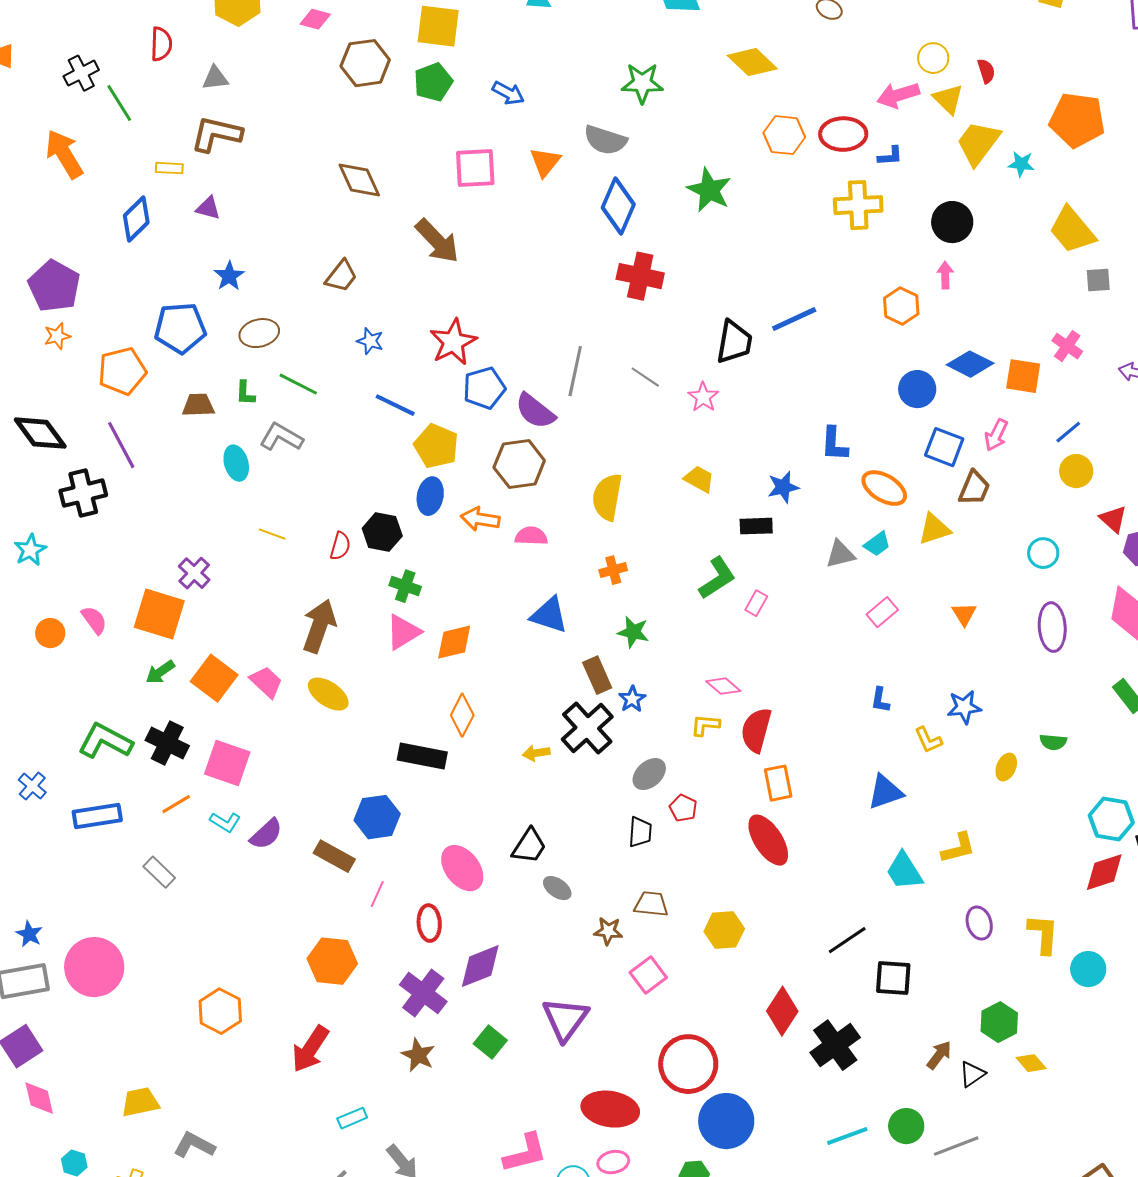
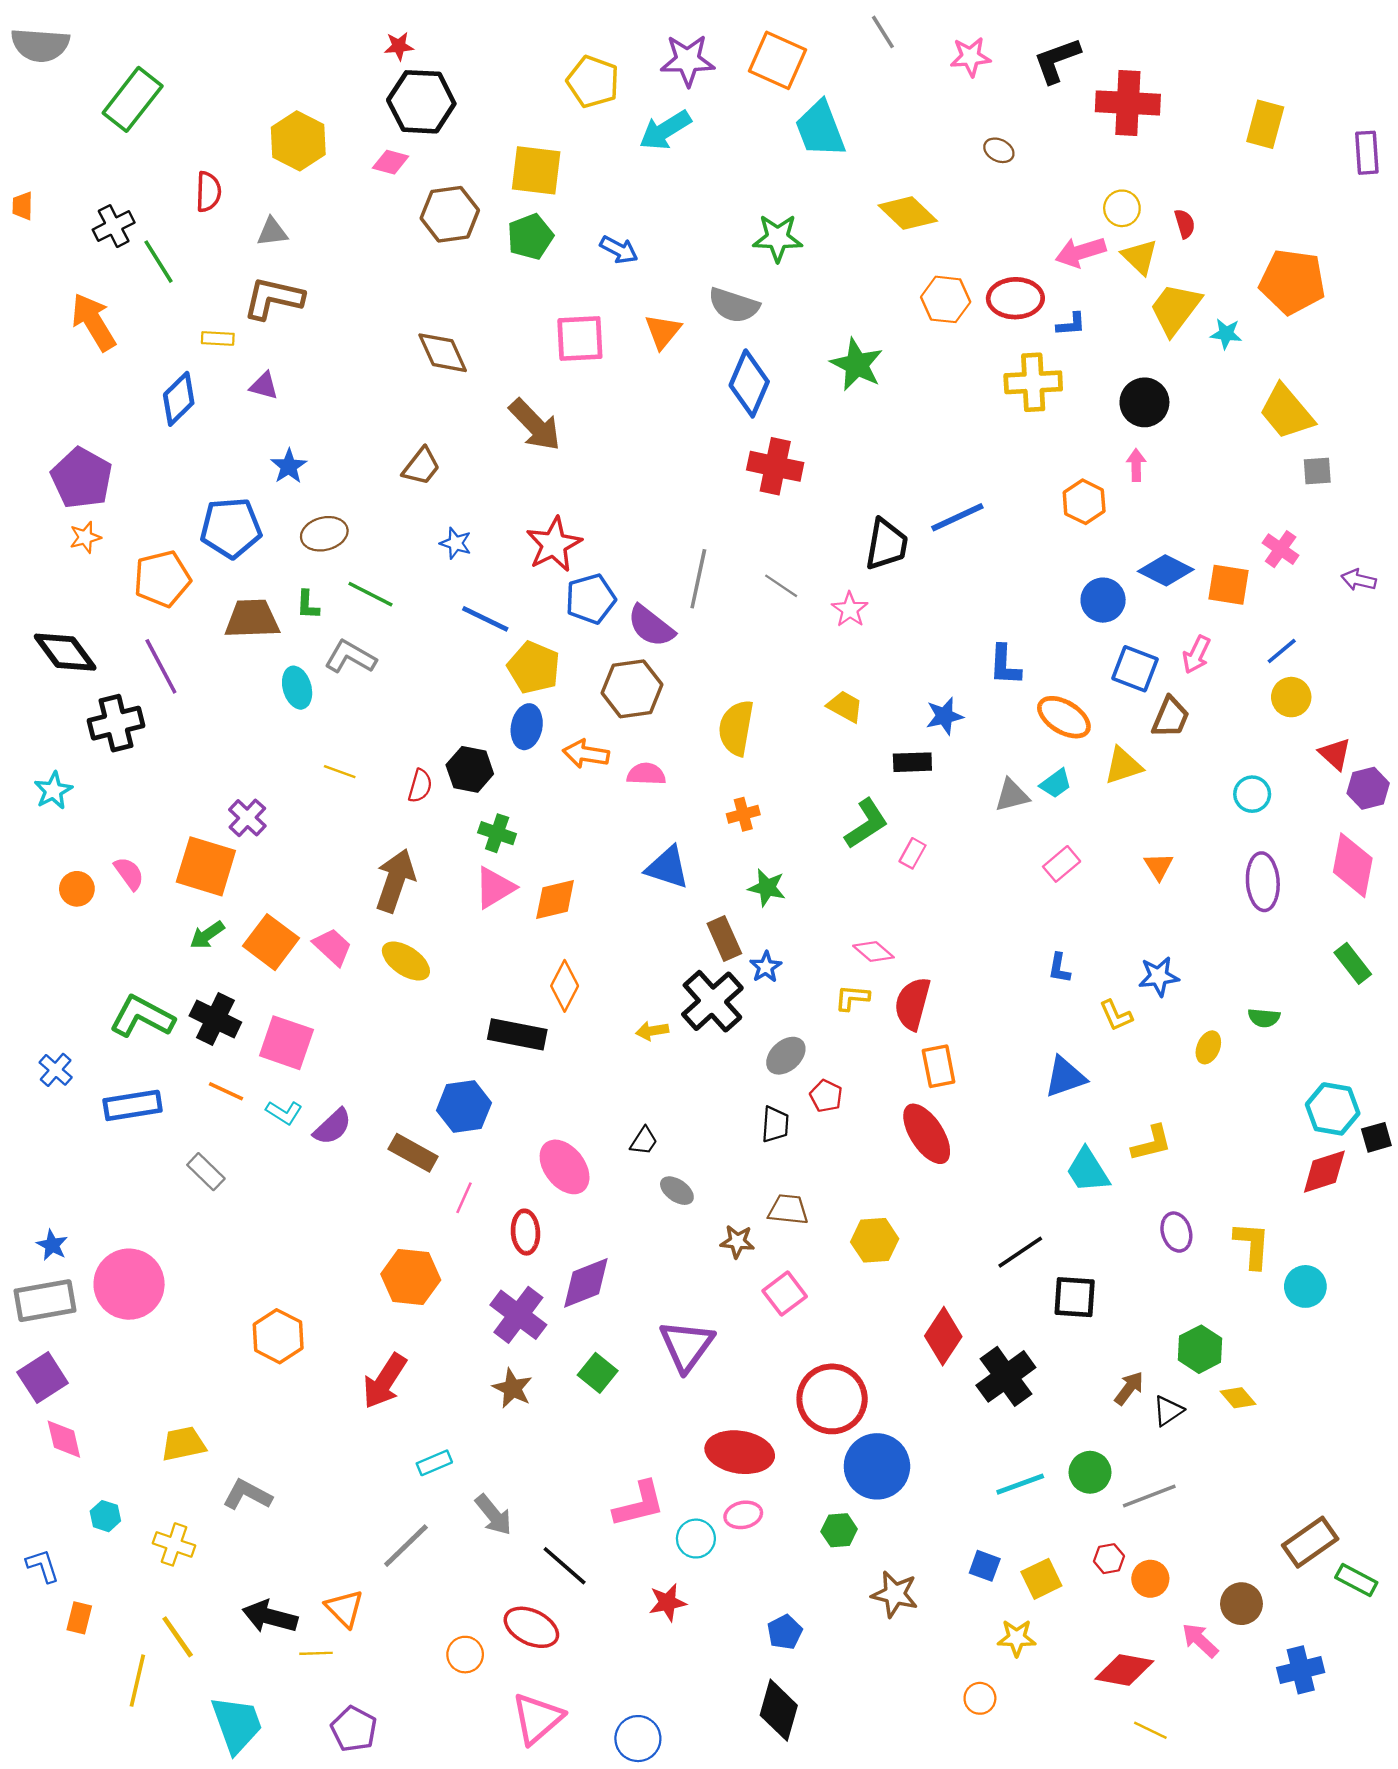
brown trapezoid: (198, 405) -> (252, 619), size x1.4
orange line: (176, 804) -> (226, 1091), turned 56
black trapezoid: (529, 846) -> (644, 1141), size x0.7

